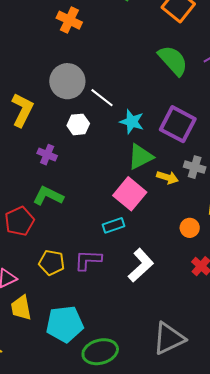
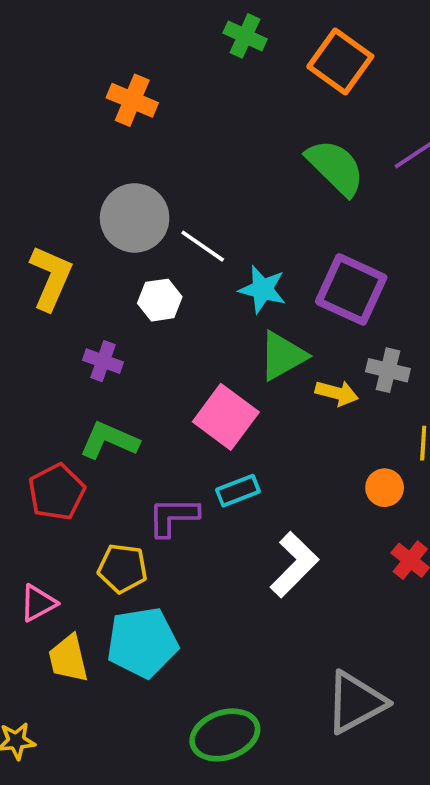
pink square: (130, 194) -> (226, 417), moved
purple L-shape: (88, 260) -> (173, 517), moved
cyan pentagon: (65, 324) -> (142, 642), moved

